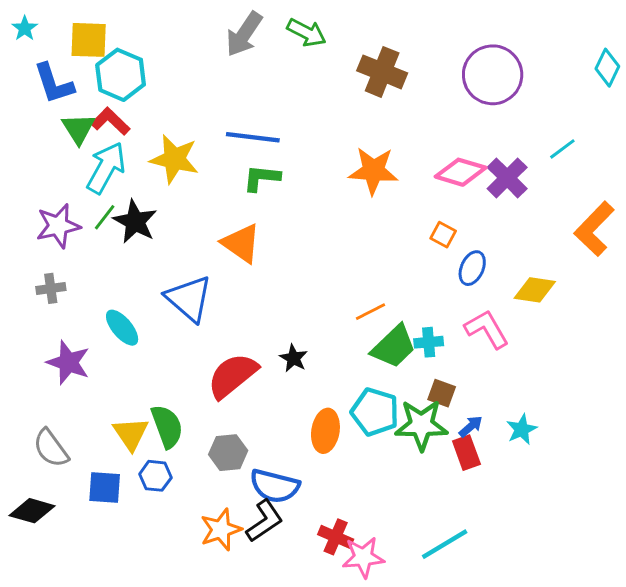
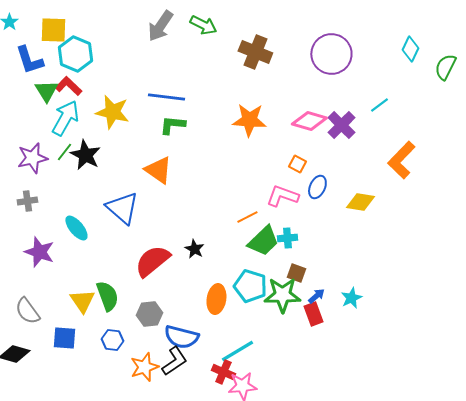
pink L-shape: (487, 329) -> (282, 196), moved, turned -40
blue hexagon: (155, 476) -> (112, 340), moved
cyan line: (445, 544) -> (237, 351), moved

